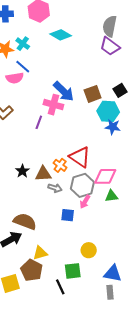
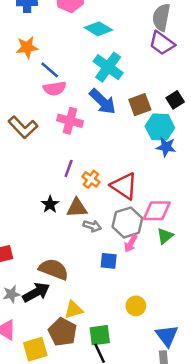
cyan cross: (23, 44) -> (108, 67), moved, size x1.6
pink semicircle: (15, 78) -> (55, 88), moved
pink cross: (53, 105) -> (70, 121), moved
purple line: (39, 122) -> (69, 168), moved
orange cross: (60, 165) -> (91, 179), moved
green triangle: (112, 196) -> (165, 236), turned -32
green square: (73, 271) -> (100, 335), moved
blue triangle: (113, 273) -> (167, 336), turned 42

